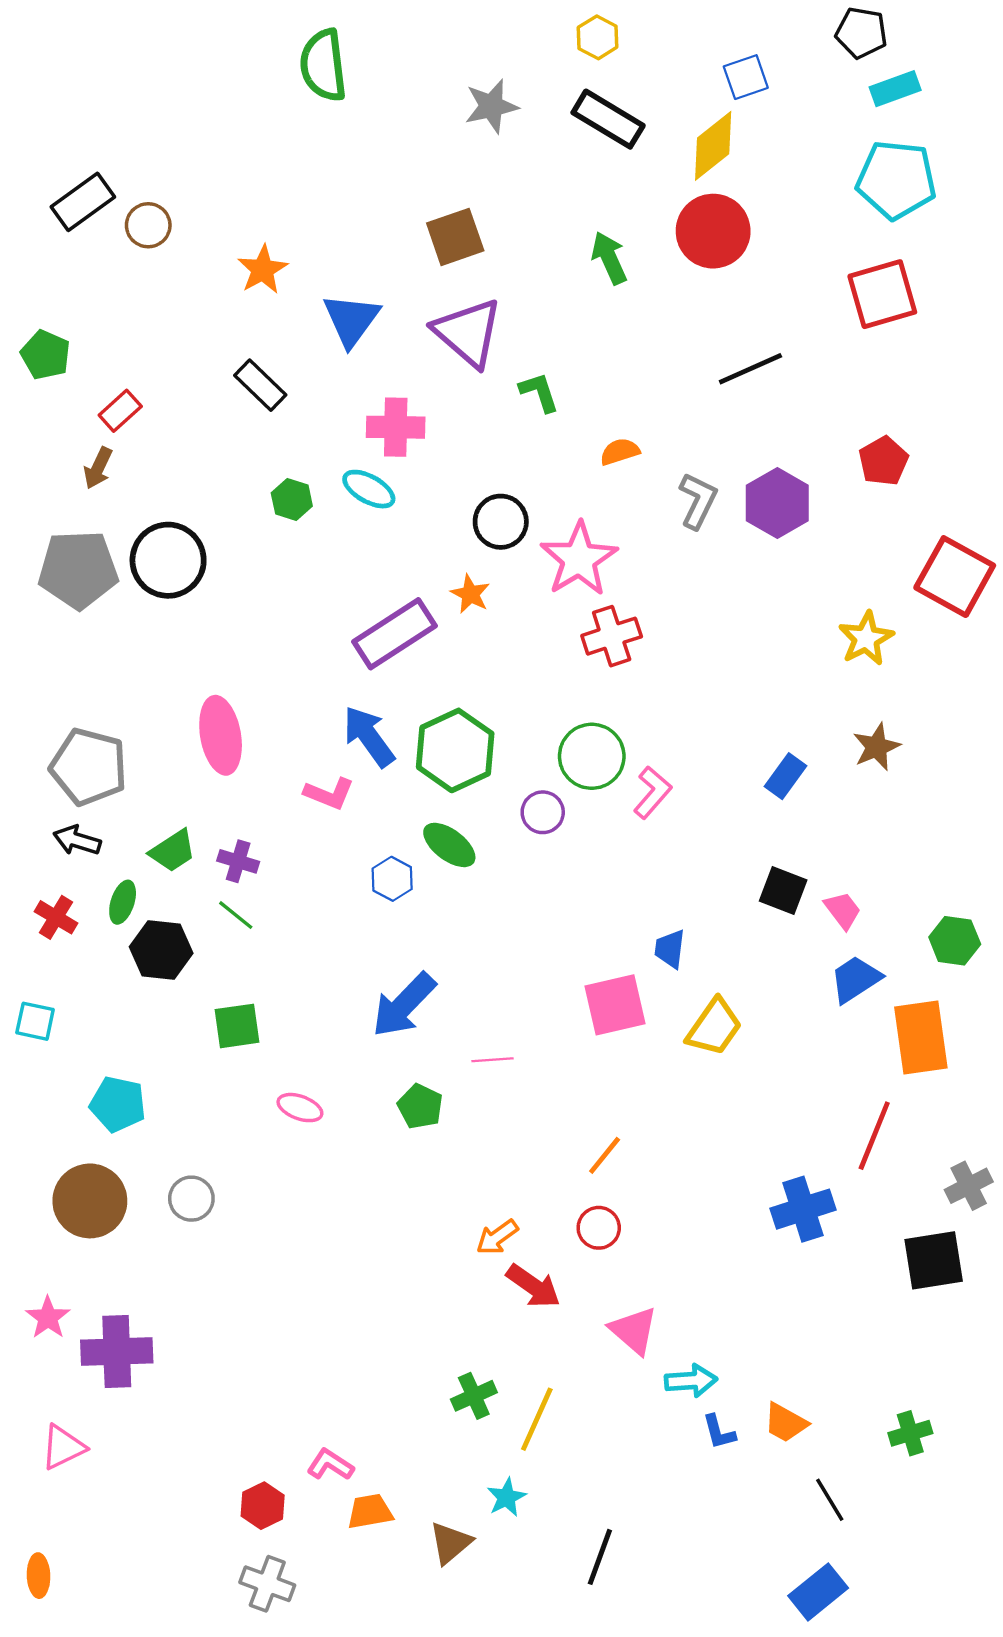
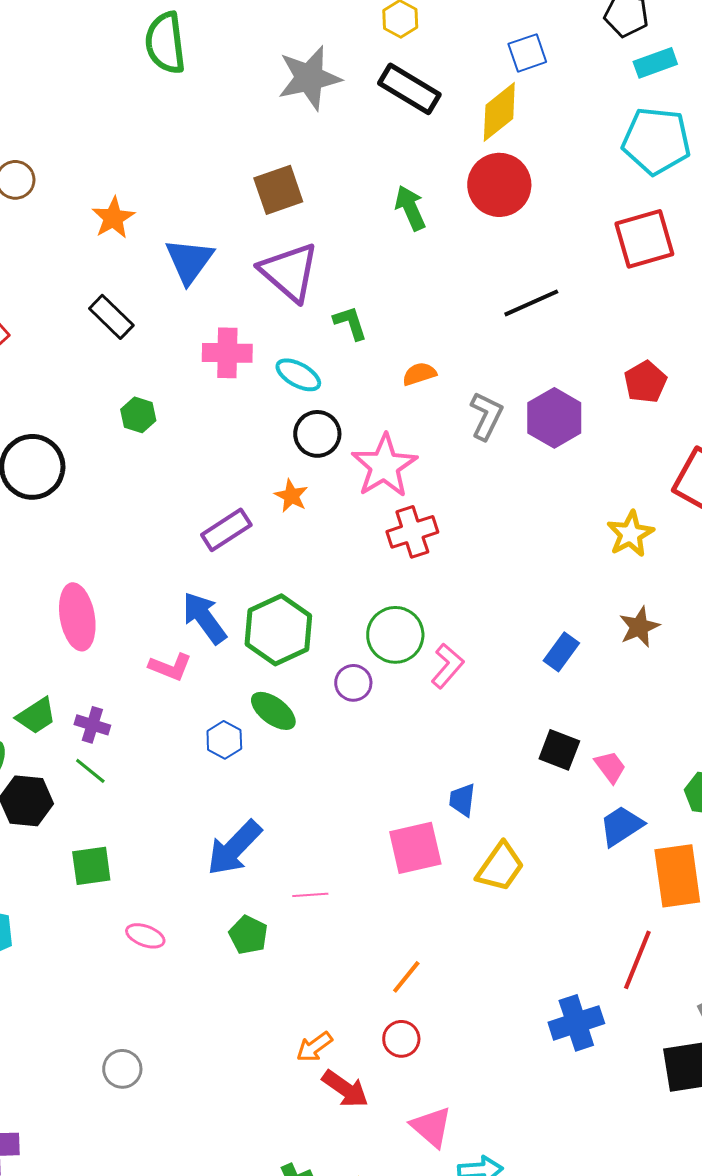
gray star: (491, 106) -> (309, 78), size x1.4
cyan ellipse: (369, 489) -> (298, 375), moved
purple rectangle: (394, 634) -> (226, 530), size x0.7
gray circle: (191, 1199) -> (122, 1069), moved

